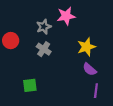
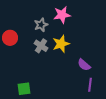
yellow star: (86, 47) -> (61, 44), moved
green square: (30, 85) -> (24, 89), moved

